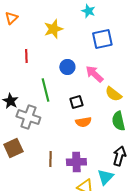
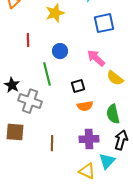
blue circle: (67, 67) -> (60, 51), moved
green semicircle: (118, 121) -> (113, 114), moved
brown square: (13, 148) -> (15, 132), turned 30
purple cross: (76, 162) -> (89, 139), moved

